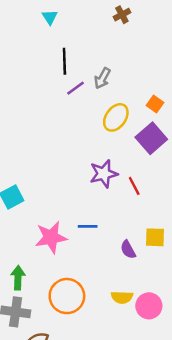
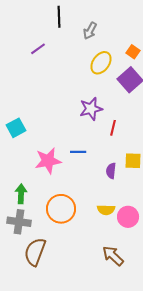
purple line: (75, 88) -> (38, 49), moved
red line: (134, 186) -> (113, 128), moved, turned 42
purple semicircle: (128, 250) -> (111, 171), turned 35

